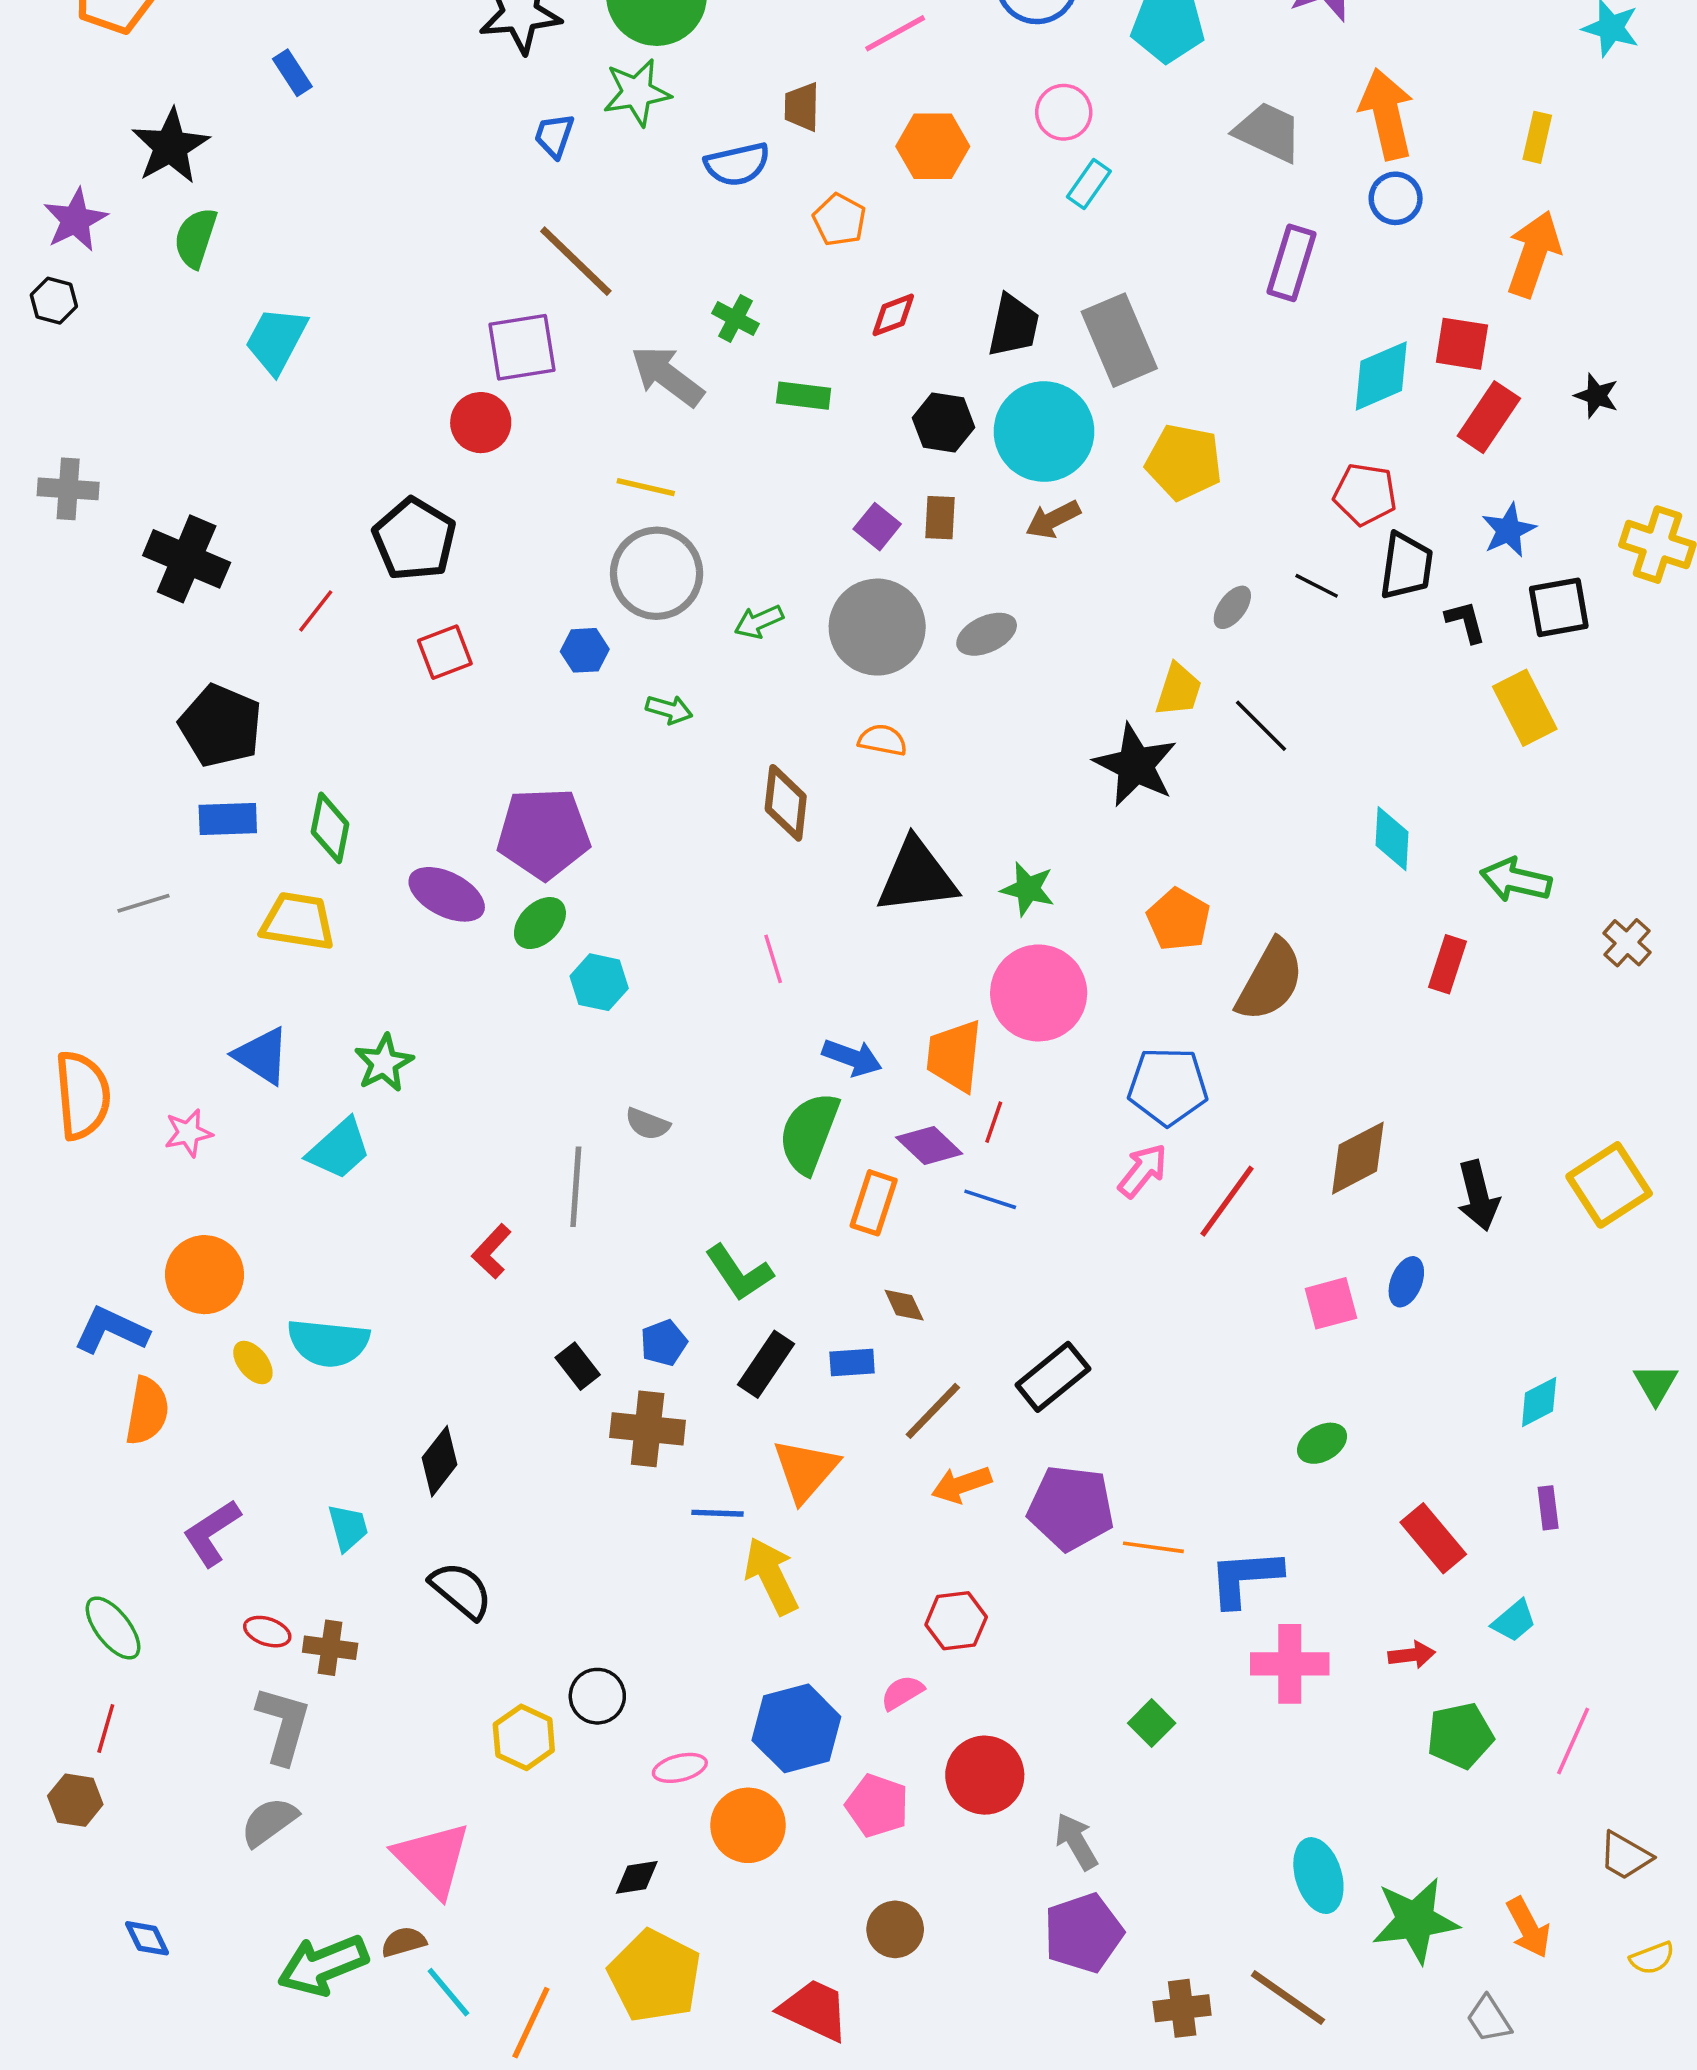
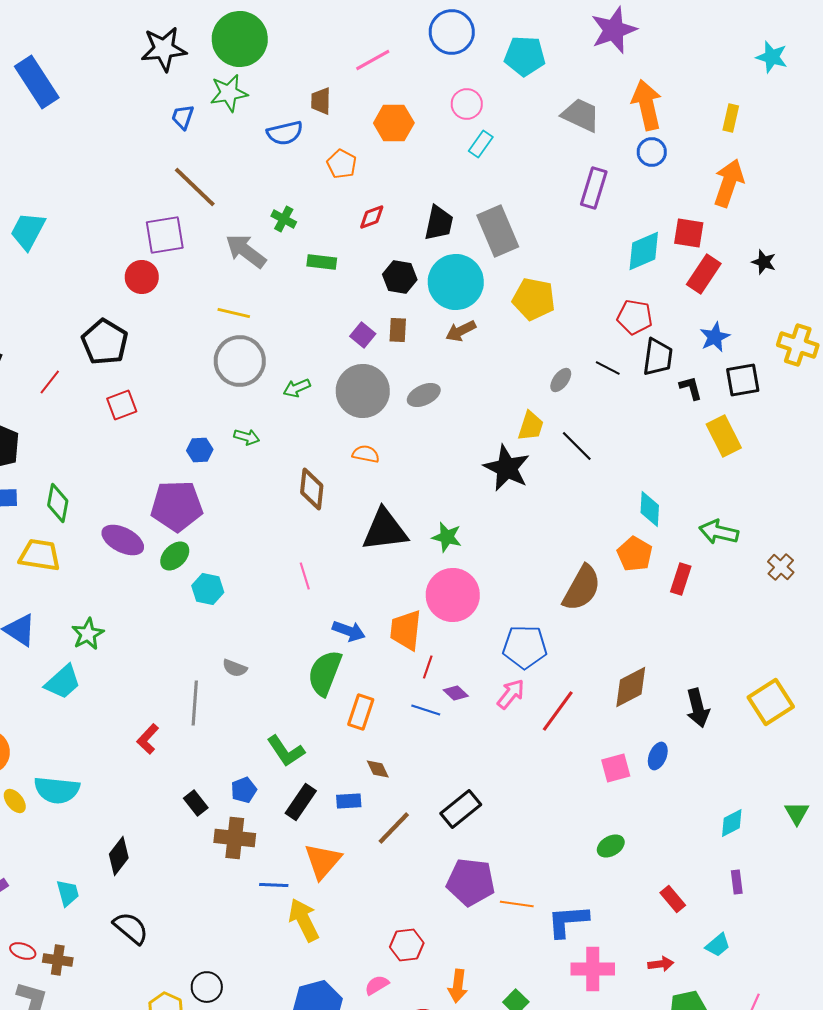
blue rectangle: (292, 73) -> (37, 82), size x2.0
blue hexagon: (585, 650) -> (200, 450), moved
orange pentagon: (1179, 919) -> (635, 554), moved
purple diamond: (929, 1145) -> (456, 693), moved, size x0.7
orange arrow: (961, 1484) -> (458, 986), moved, turned -64
red rectangle: (1433, 1538) -> (673, 899), size x0.7

